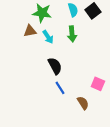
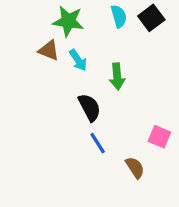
brown triangle: (30, 31) -> (49, 50), turned 32
green arrow: (72, 34) -> (117, 76), moved

